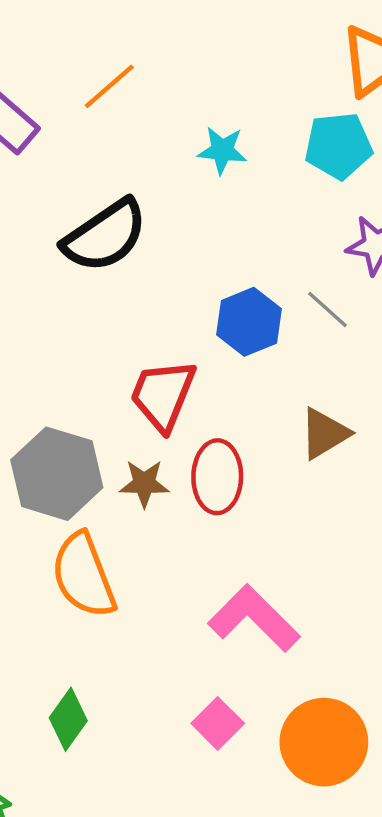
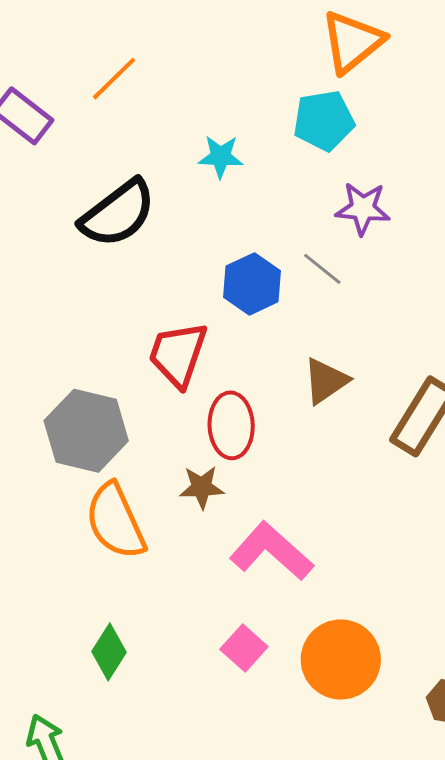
cyan star: (222, 150) -> (221, 157), moved
brown star: (144, 484) -> (202, 487), moved

